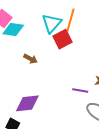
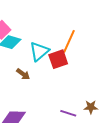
cyan triangle: (52, 23) -> (39, 51), moved

